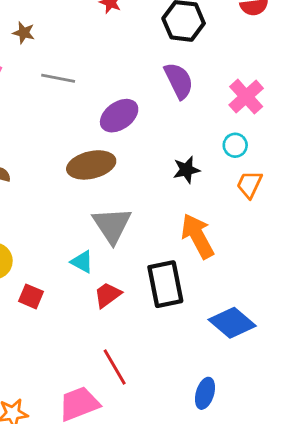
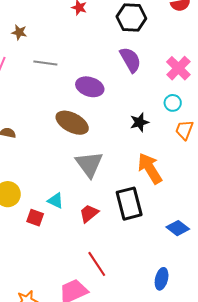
purple ellipse: (119, 116) -> (90, 87), turned 56
brown ellipse: (91, 165) -> (72, 123), turned 44
cyan triangle: (82, 262) -> (56, 201), moved
blue diamond: (232, 323) -> (178, 228), size x0.7

